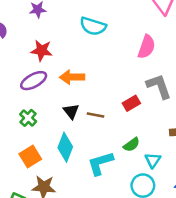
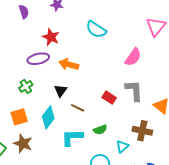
red rectangle: (131, 103) -> (109, 98), turned 48
brown line: (95, 115) -> (78, 108), moved
cyan triangle: (153, 160) -> (122, 146), moved

